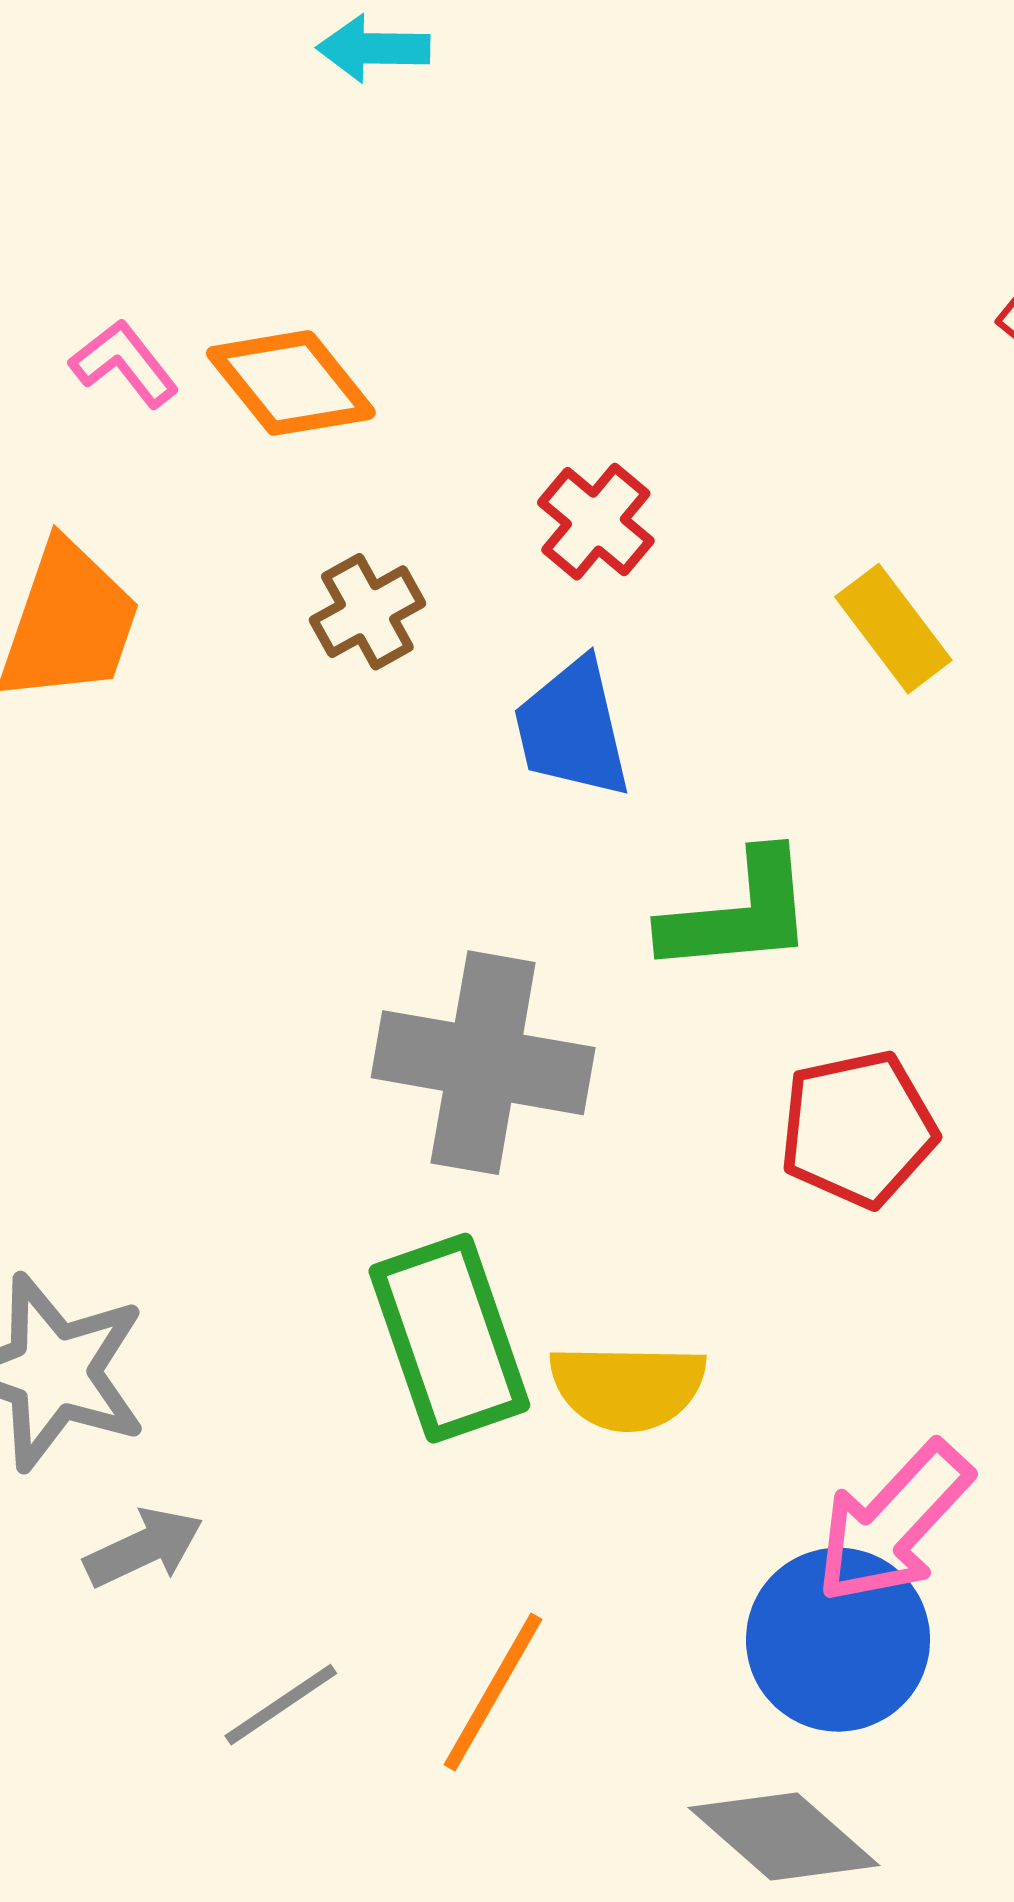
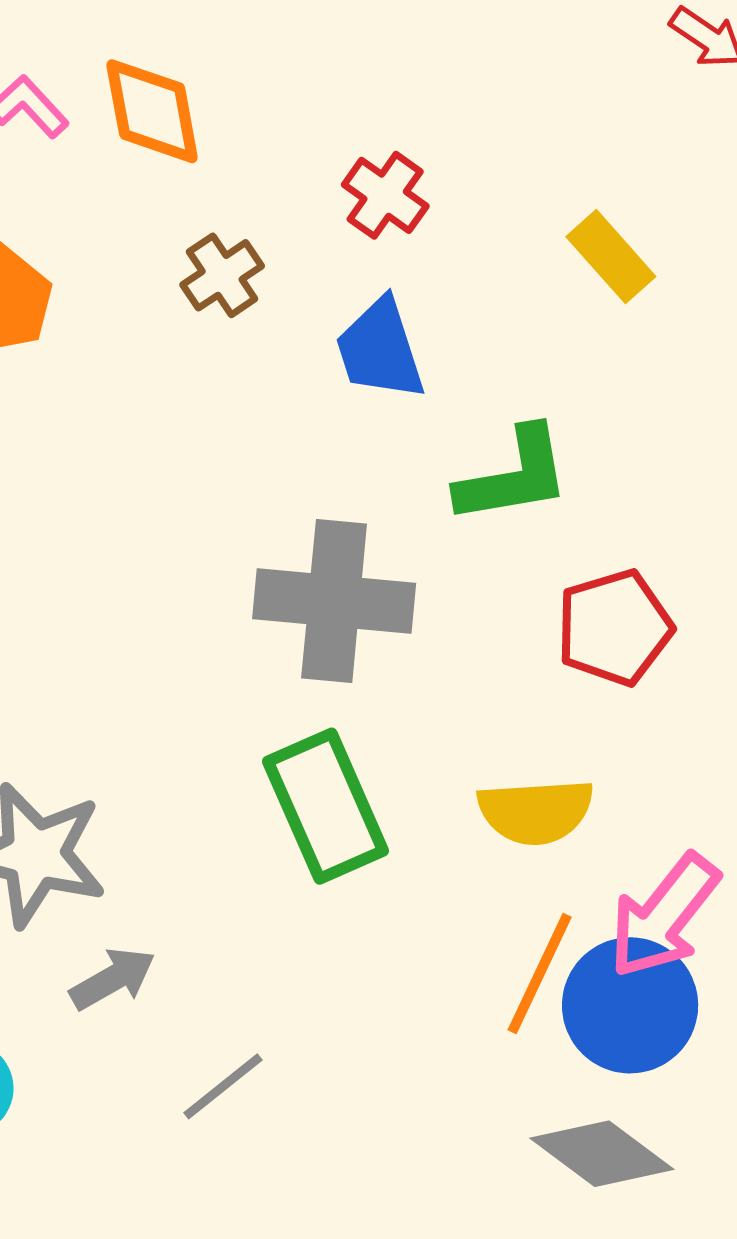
orange diamond: (291, 383) -> (152, 111), turned 33
yellow semicircle: (628, 1387) -> (536, 812), moved
orange line: (493, 1692) -> (540, 973), moved

